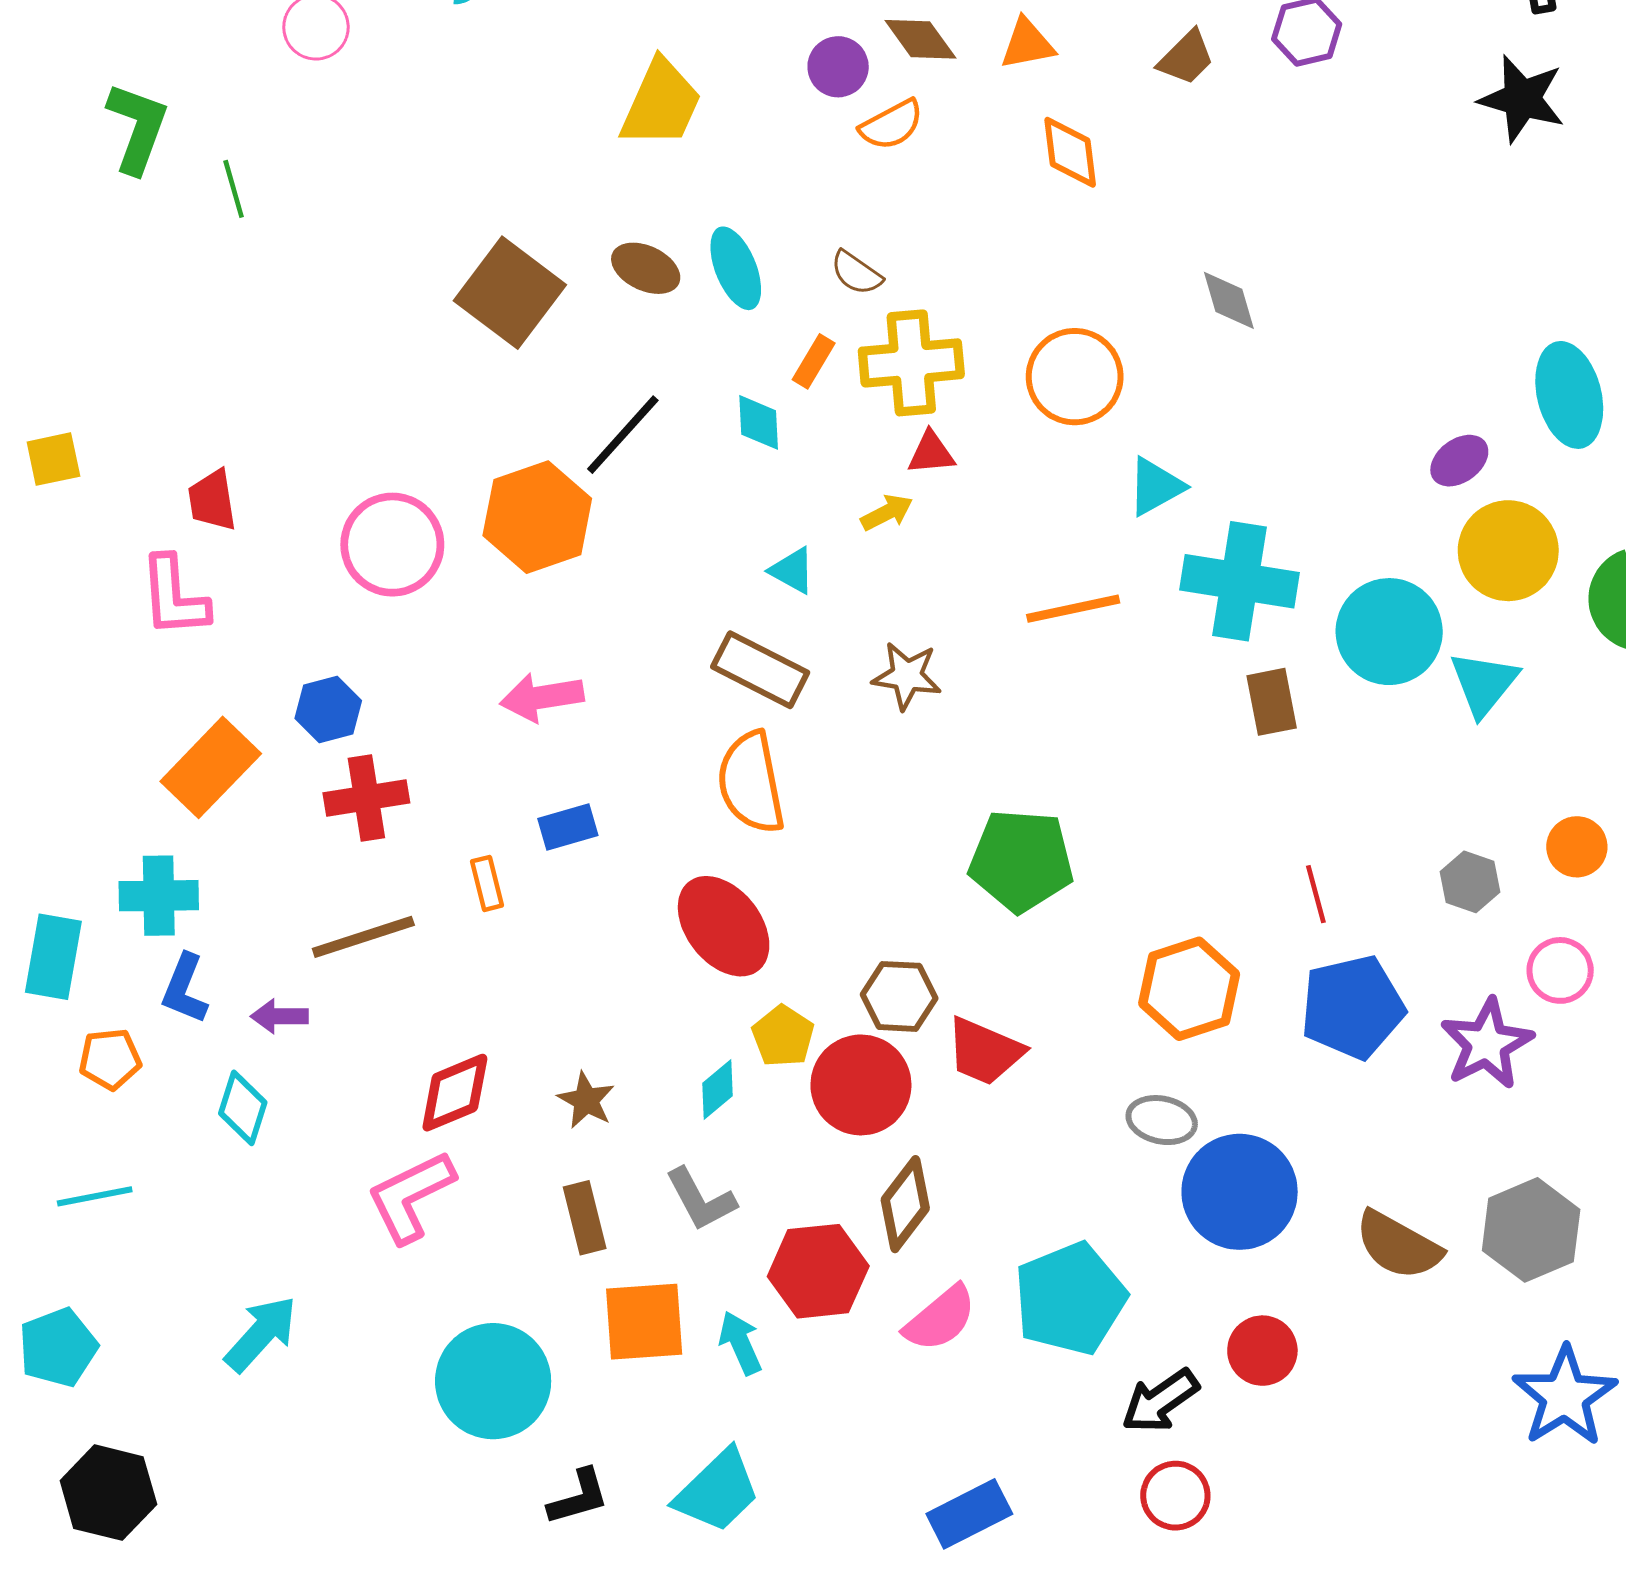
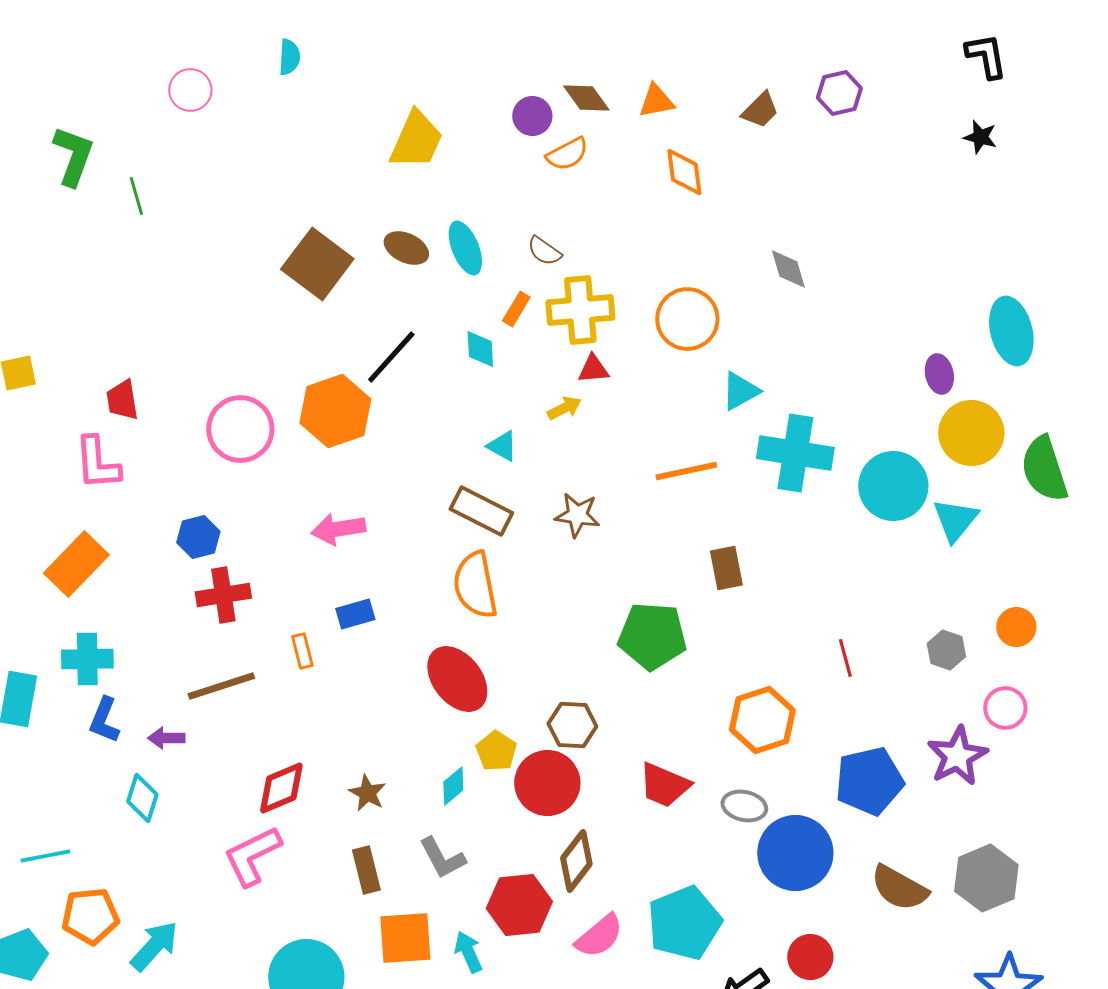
black star: (1522, 99) -> (980, 137), size x0.6
purple ellipse: (1459, 461) -> (939, 374), turned -66
brown rectangle: (1272, 702) -> (726, 568), moved
orange rectangle: (211, 767) -> (76, 564), moved
blue pentagon: (1352, 1007) -> (869, 781), moved
red trapezoid: (985, 1051) -> (664, 785), moved
orange pentagon: (110, 1059) -> (90, 916), moved, size x1.4

